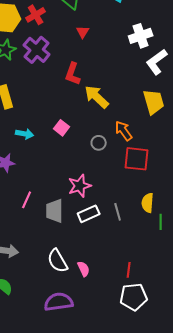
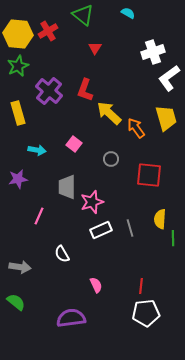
purple cross: (37, 50) -> (49, 91), moved
orange arrow: (124, 131) -> (136, 128), moved
gray trapezoid: (55, 211) -> (67, 187), moved
white semicircle: (58, 261) -> (62, 254), moved, size x0.7

